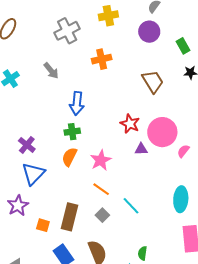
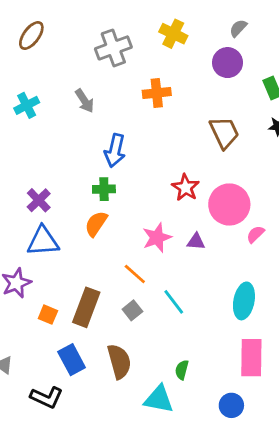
yellow cross: (108, 16) -> (173, 34), turned 30
purple triangle: (141, 149) -> (196, 242), moved
pink star: (101, 160) -> (157, 238), moved
blue triangle: (33, 174) -> (43, 241), turned 35

